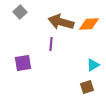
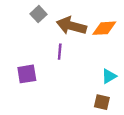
gray square: (20, 12) -> (39, 14), moved
brown square: (87, 87) -> (102, 102), turned 32

